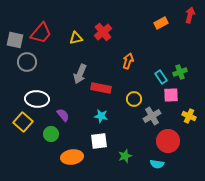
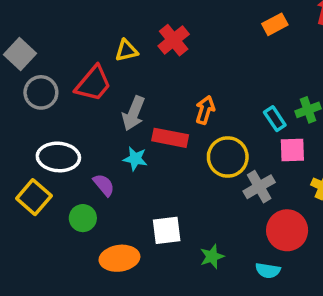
red trapezoid: (41, 33) -> (93, 84), moved
gray square: (15, 40) -> (20, 54), turned 30
orange arrow: (128, 61) -> (205, 110), moved
yellow circle: (134, 99) -> (228, 157), size x1.5
cyan star: (101, 116) -> (135, 159), moved

